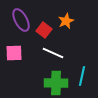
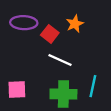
purple ellipse: (21, 20) -> (24, 23), turned -60
pink square: (14, 53) -> (17, 90), moved

